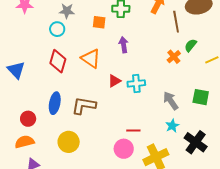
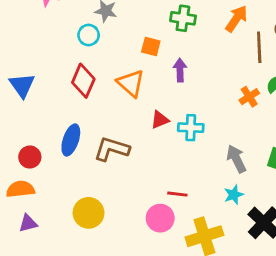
orange square: (99, 22) -> (151, 46), moved
yellow circle: (69, 142) -> (89, 213), moved

